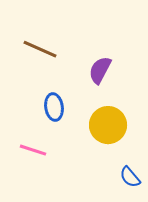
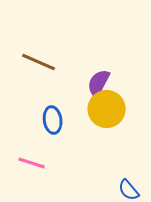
yellow circle: (108, 125) -> (107, 109), moved

